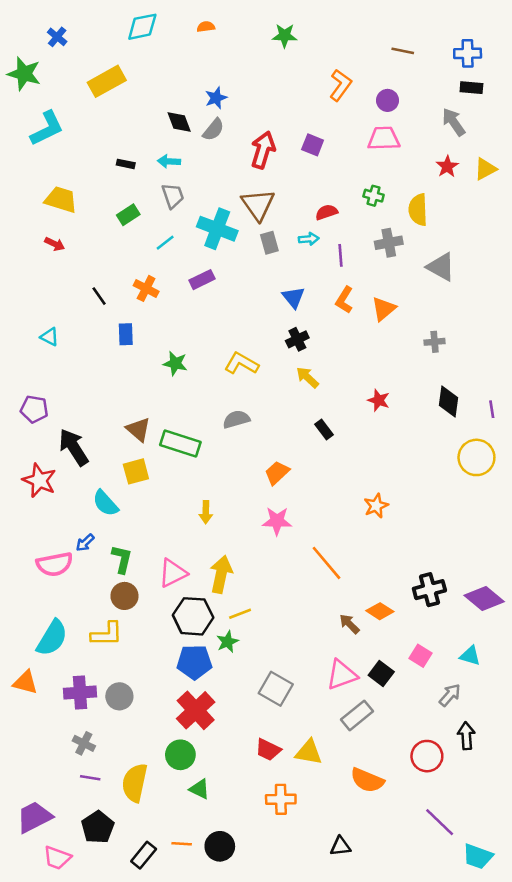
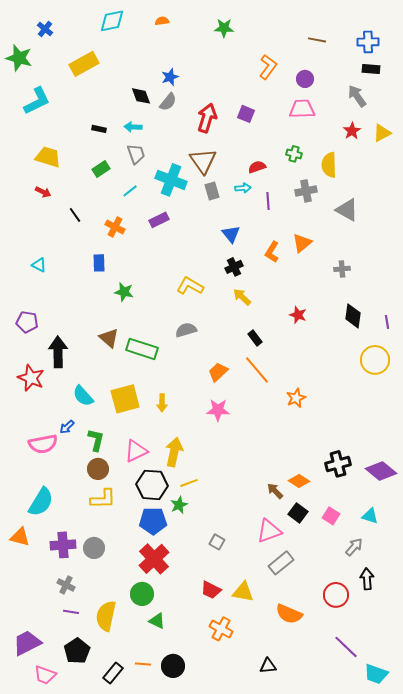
black line: (99, 296) -> (75, 215), moved
orange L-shape: (344, 300) -> (272, 252), moved
green star: (175, 363) -> (124, 292), moved
black arrow: (74, 447) -> (58, 352), turned 32
yellow square: (136, 471) -> (125, 399), moved, size x1.4
orange line: (327, 563) -> (257, 370), moved
yellow L-shape: (107, 634) -> (103, 499), moved
black square: (381, 673) -> (298, 513), moved
gray square: (276, 689) -> (217, 542), size x0.6
orange cross: (281, 799) -> (221, 629), turned 30

